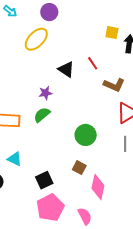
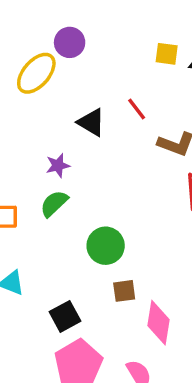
purple circle: (49, 12) -> (70, 42), moved
green circle: (86, 135) -> (106, 246), moved
brown square: (79, 168) -> (124, 291), turned -32

